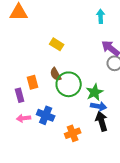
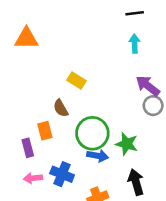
brown semicircle: (56, 74) -> (61, 108), moved
green star: (95, 92) -> (127, 144), turned -30
blue arrow: (99, 106) -> (98, 156), moved

